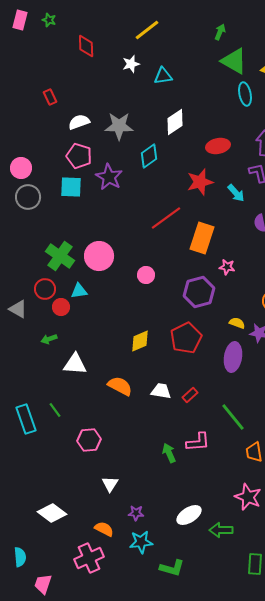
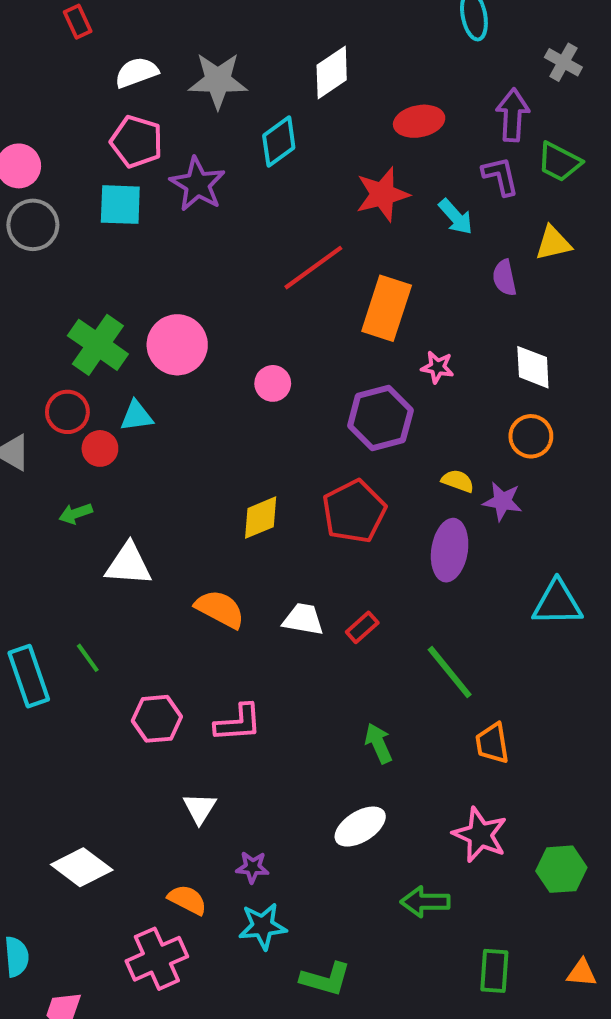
pink L-shape: (198, 442) -> (238, 723), moved
green arrow: (169, 453) -> (378, 743), moved
white ellipse: (189, 515) -> (360, 827), moved

